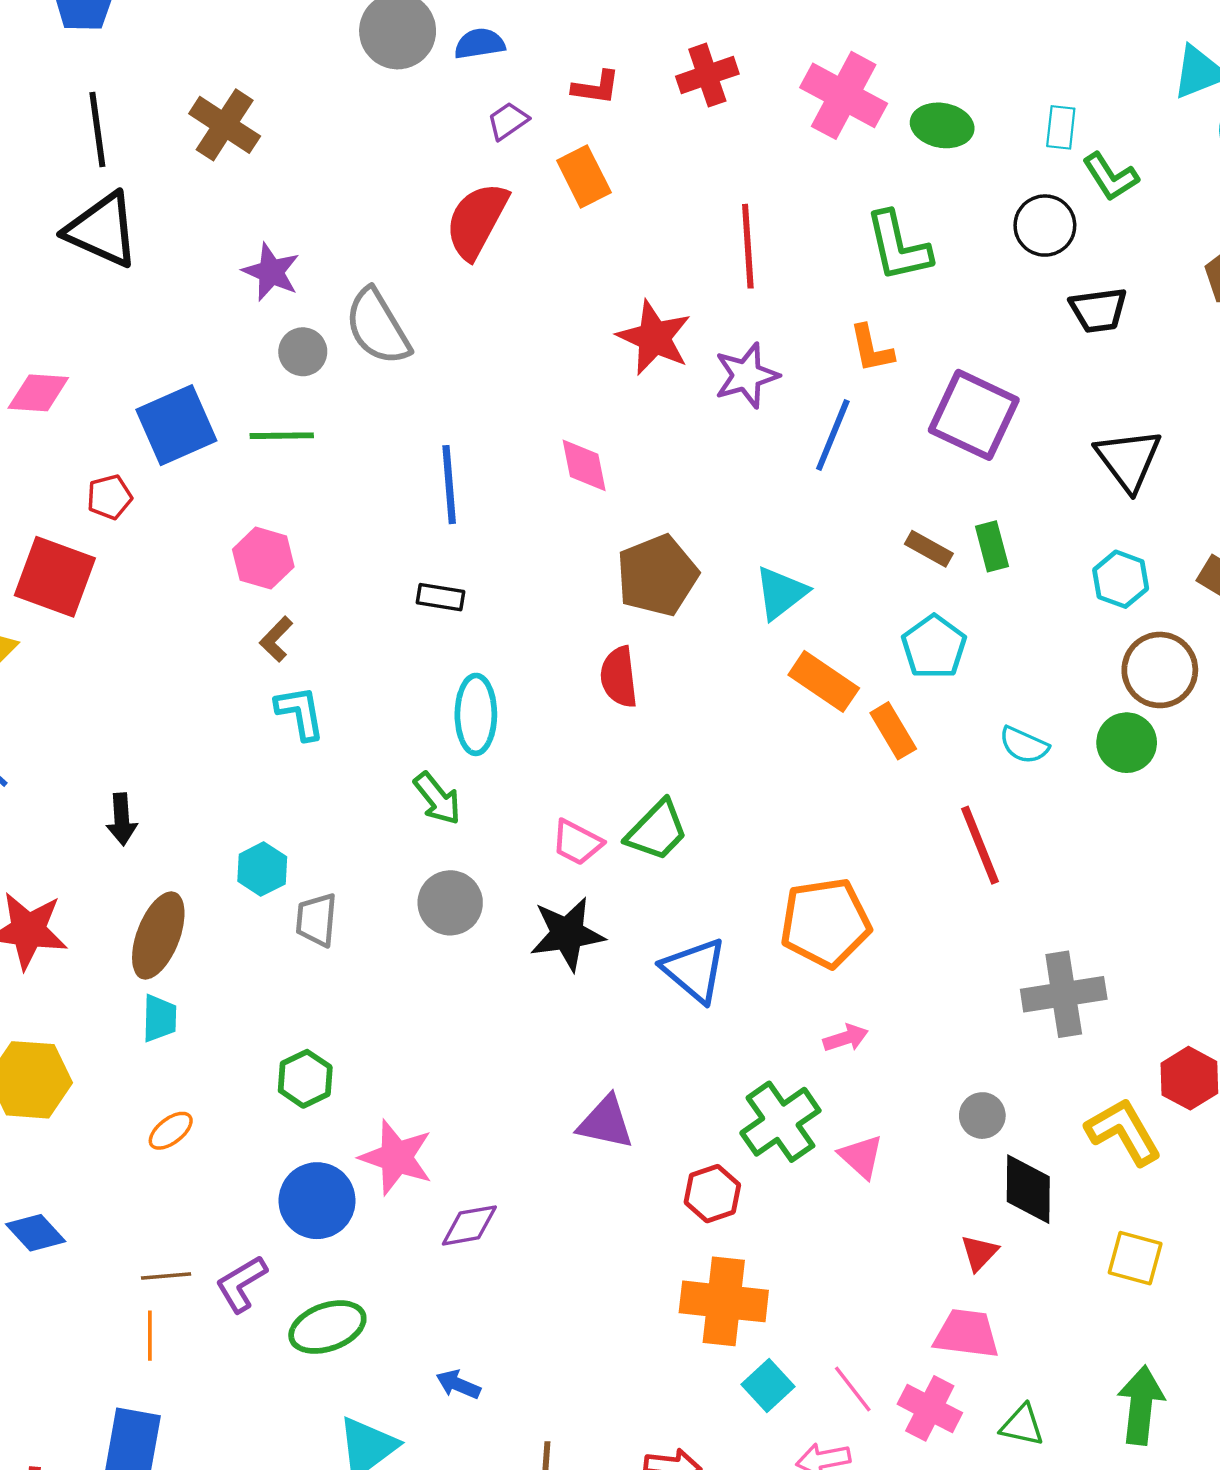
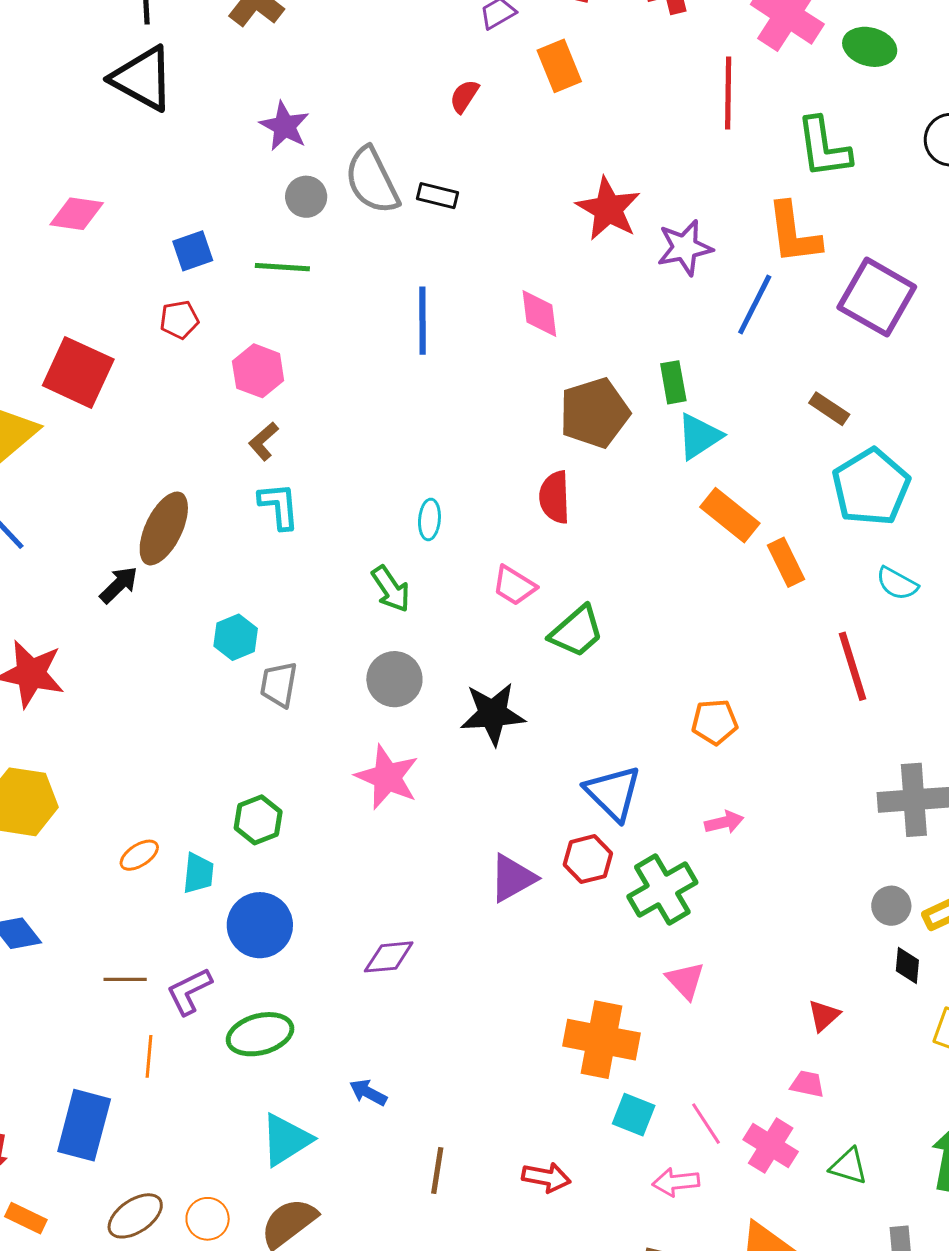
red semicircle: (477, 221) -> (464, 96), size x0.5
red line: (748, 246) -> (728, 93), moved
orange L-shape: (871, 349) -> (794, 233), size x1.5
blue square: (176, 425) -> (193, 251), size x0.6
red pentagon: (109, 497) -> (179, 320), moved
green rectangle: (992, 546) -> (673, 382), moved
black rectangle: (440, 597) -> (438, 196), moved
cyan pentagon: (934, 647) -> (871, 487), moved, size x1.4
cyan ellipse: (476, 714) -> (429, 519), size x0.6
black arrow: (122, 819) -> (119, 585), turned -135
pink trapezoid: (577, 842) -> (514, 586), moved
orange pentagon: (825, 923) -> (715, 722), size x0.6
brown ellipse: (158, 935) -> (164, 528), moved
blue triangle: (695, 970) -> (613, 793), moved
cyan trapezoid: (159, 1018) -> (198, 873), moved
gray circle: (982, 1116) -> (891, 906), moved
purple triangle: (606, 1122) -> (513, 878), turned -46
pink star: (396, 1157) -> (387, 777), moved
pink triangle: (861, 1157) -> (685, 980), moved
black diamond: (1028, 1189) -> (907, 965), moved, size x0.6
red hexagon: (712, 1194) -> (588, 859), moved
pink trapezoid: (967, 1334) -> (807, 1084), size x0.6
orange line: (150, 1336) -> (149, 1056), moved
cyan square: (768, 1385) -> (634, 1115), turned -30

